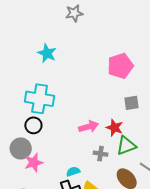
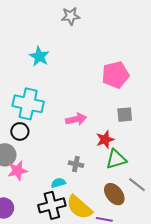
pink arrow: (89, 127) -> (76, 119), moved
red star: (115, 128) -> (105, 139), turned 30
gray cross: (101, 154) -> (76, 164), moved

